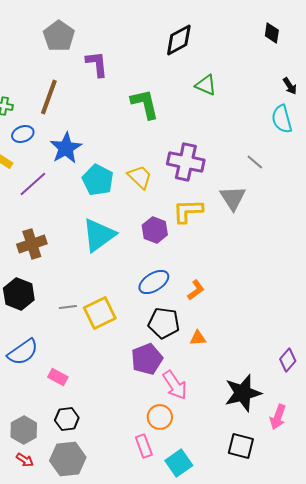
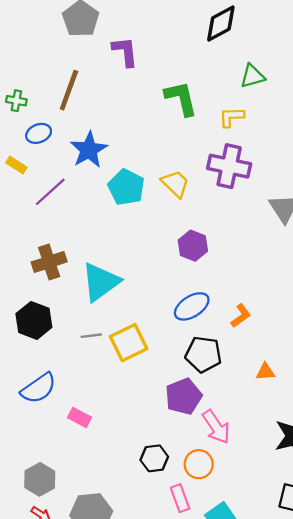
green triangle: (206, 85) -> (252, 76), turned -40
yellow L-shape: (188, 211) -> (231, 117), moved, size x0.7
cyan triangle: (99, 235) -> (101, 282), moved
orange triangle: (198, 338) -> (265, 372), moved
black hexagon: (67, 419) -> (154, 458), moved

